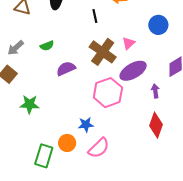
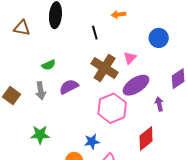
gray arrow: (16, 48) -> (41, 91), moved, turned -54
green star: (29, 104) -> (40, 135), moved
red diamond: (156, 125) -> (146, 139), moved, turned 35

